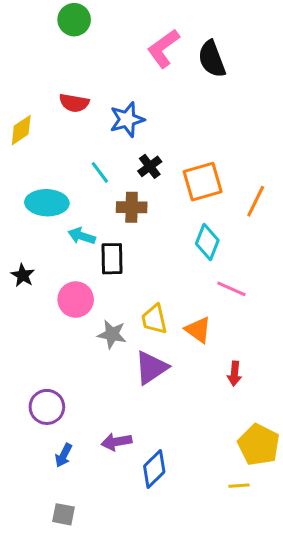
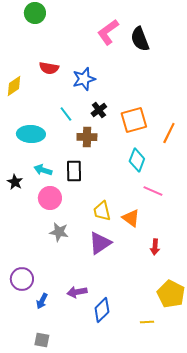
green circle: (74, 20) -> (35, 13), moved
cyan arrow: (82, 236) -> (43, 170), moved
gray star: (112, 334) -> (59, 232), moved
purple circle: (47, 407) -> (22, 279), moved
yellow line: (239, 486) -> (147, 322), moved

